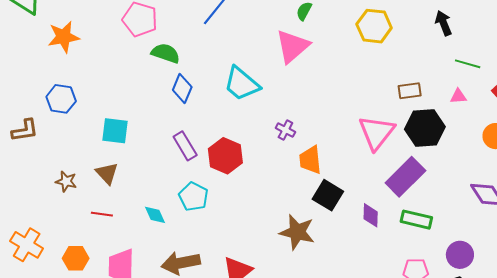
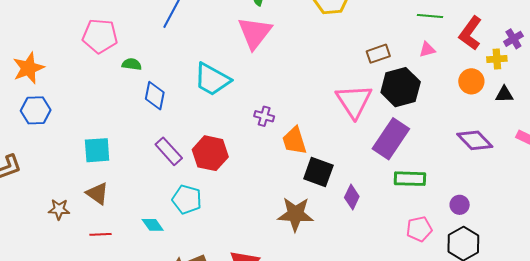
green semicircle: (166, 53) -> (132, 64), size x0.7
blue hexagon: (61, 99) -> (36, 110), moved
purple diamond: (371, 215) -> (352, 197), moved, turned 35
purple circle: (460, 255) -> (460, 205), size x0.7

